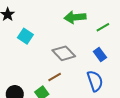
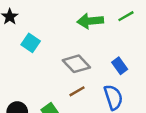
green line: (103, 27) -> (126, 16), moved
brown line: (55, 77) -> (77, 91), moved

